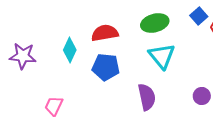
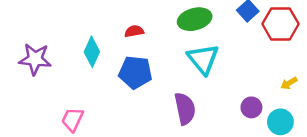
red semicircle: (105, 33) -> (134, 31), size x0.6

